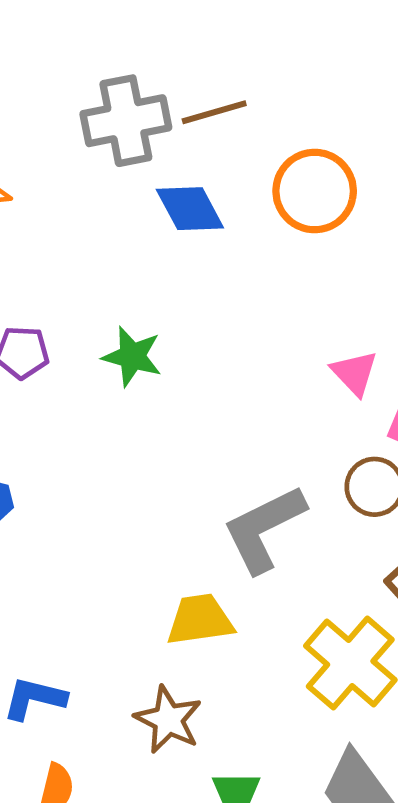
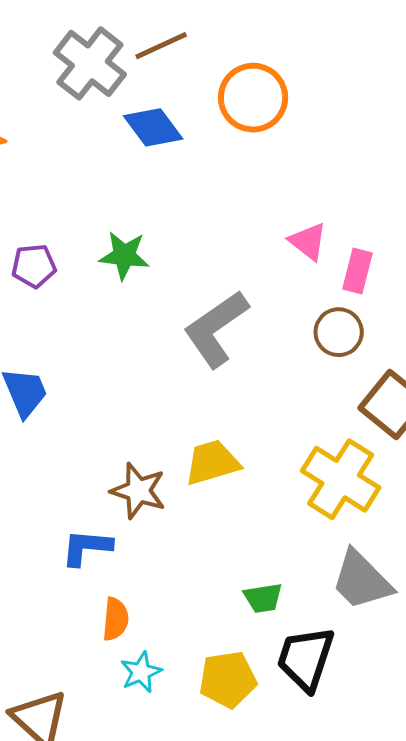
gray cross: (126, 121) -> (90, 63), turned -32
gray L-shape: (264, 529) -> (216, 329), moved
brown star: (168, 720) -> (138, 491), moved

